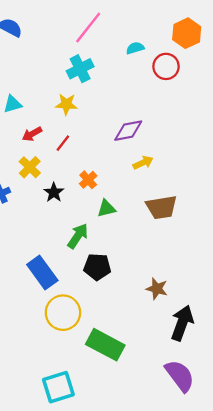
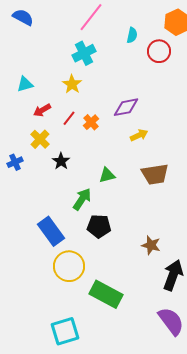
cyan semicircle: (135, 48) -> (132, 35), turned 119
yellow star: (66, 104) -> (72, 84), turned 30
orange cross: (88, 180) -> (91, 122), moved

